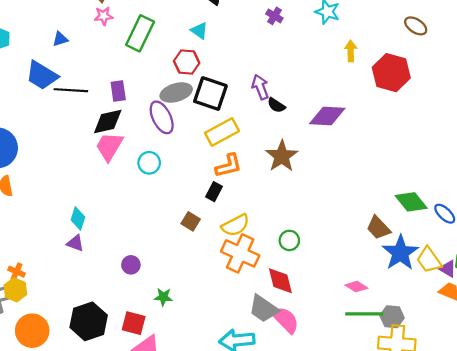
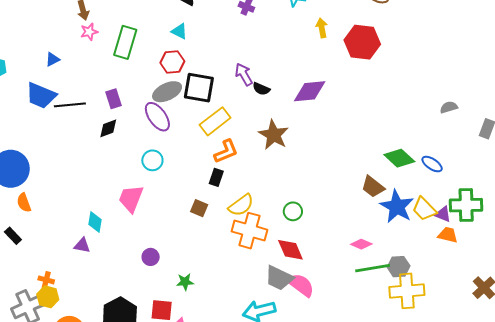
black diamond: (108, 122) -> (108, 128), size x0.7
pink trapezoid: (109, 146) -> (131, 199), moved
purple triangle: (75, 243) -> (82, 245), moved

